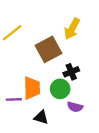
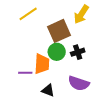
green circle: (60, 89) -> (57, 52), moved
purple semicircle: (75, 107) -> (79, 83), size x1.5

